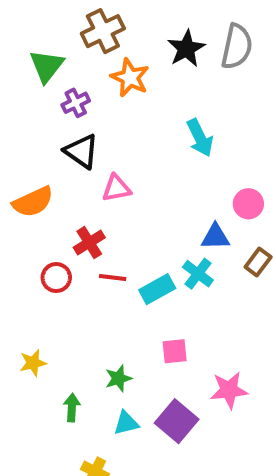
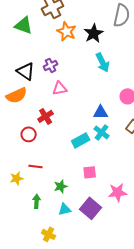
black star: (186, 49) -> (94, 33), moved
green triangle: (47, 66) -> (24, 25), turned -48
purple cross: (76, 103) -> (51, 65), moved
black triangle: (82, 151) -> (26, 71), moved
blue triangle: (215, 237) -> (101, 112), moved
red line: (113, 278) -> (36, 166), moved

